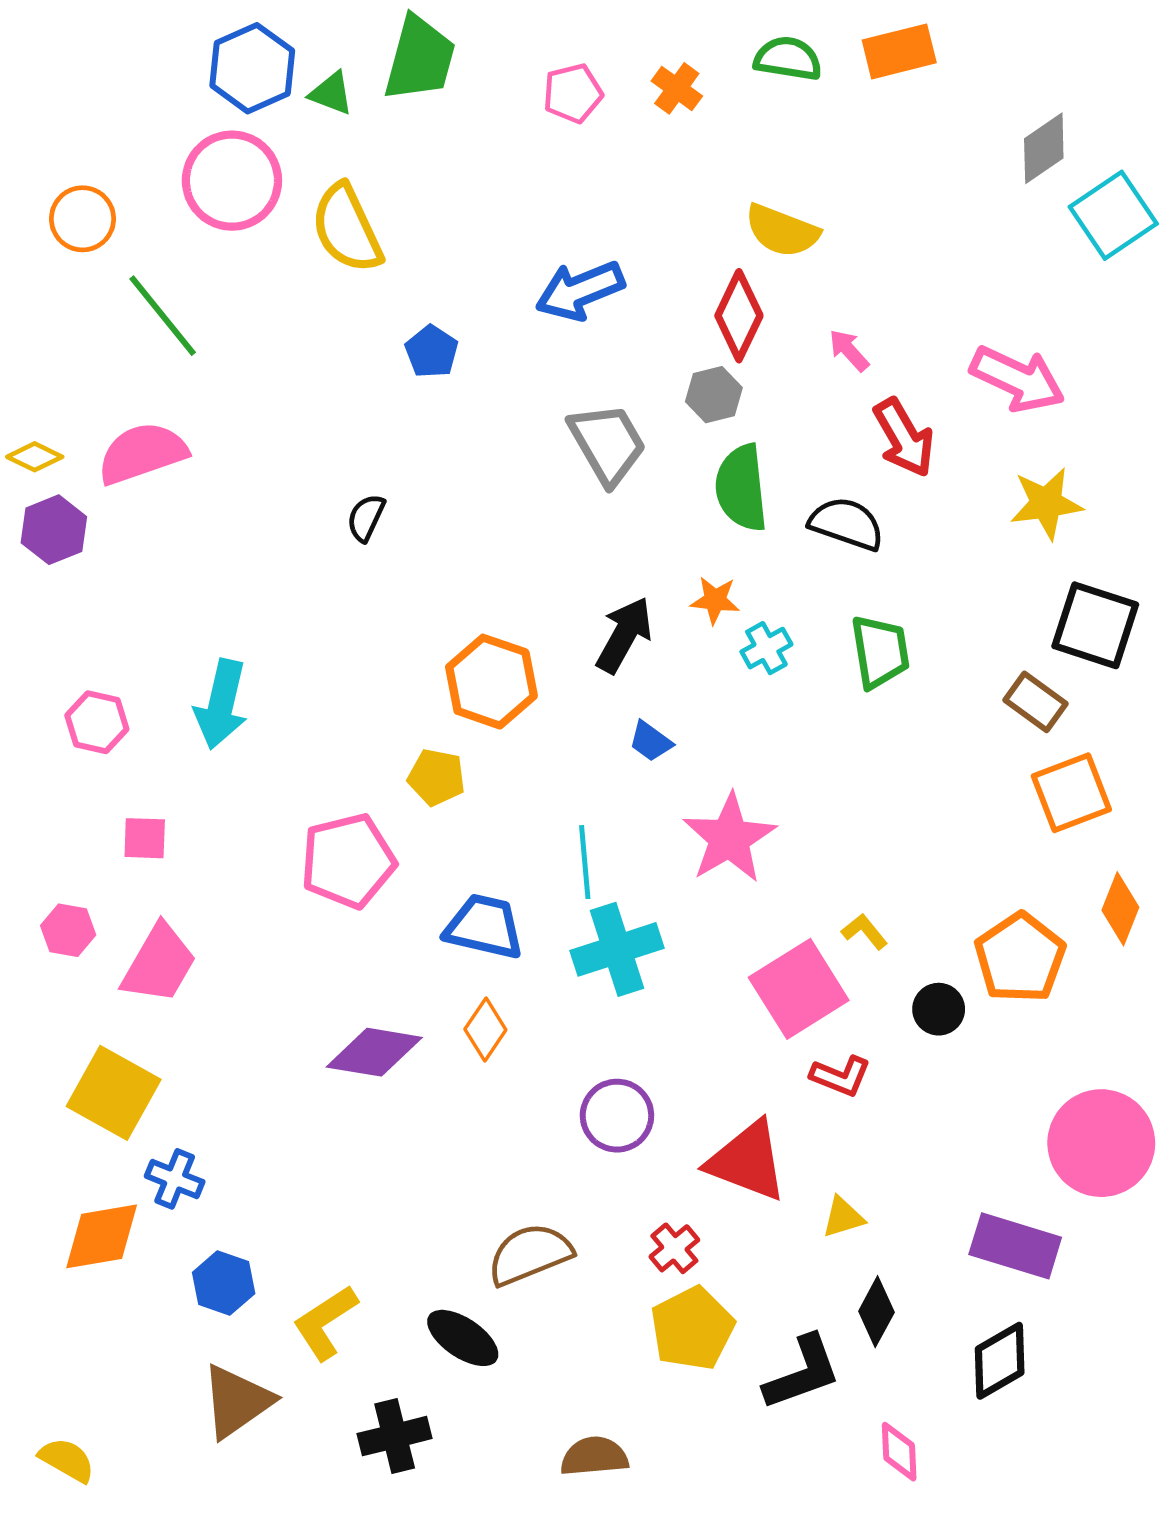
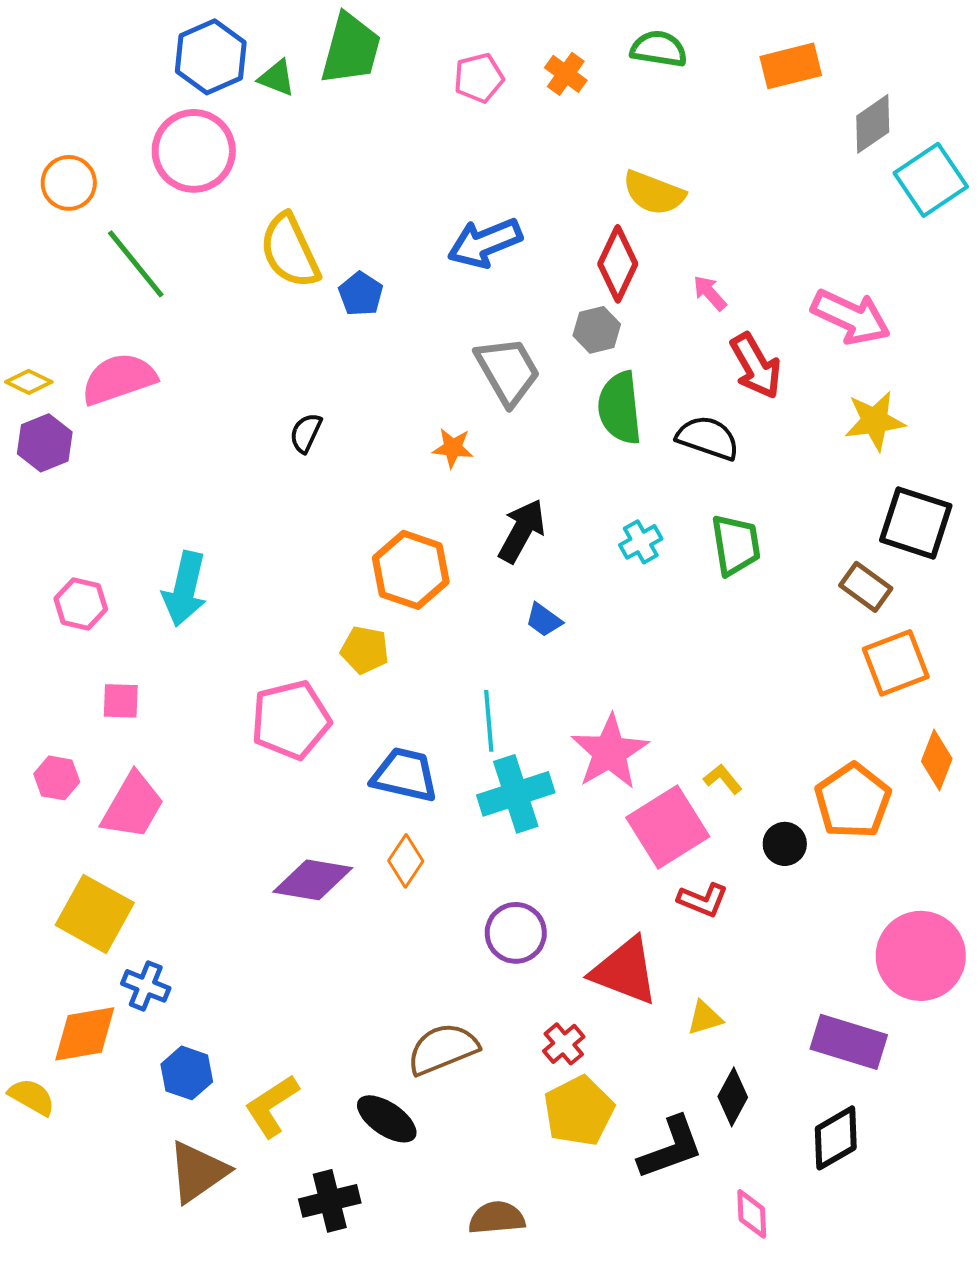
orange rectangle: (899, 51) -> (791, 66), moved
yellow semicircle: (347, 228) -> (290, 251), moved
orange star: (715, 600) -> (453, 448), moved
pink star: (729, 838) -> (610, 752), moved
yellow semicircle: (67, 1460) -> (32, 1097), moved

